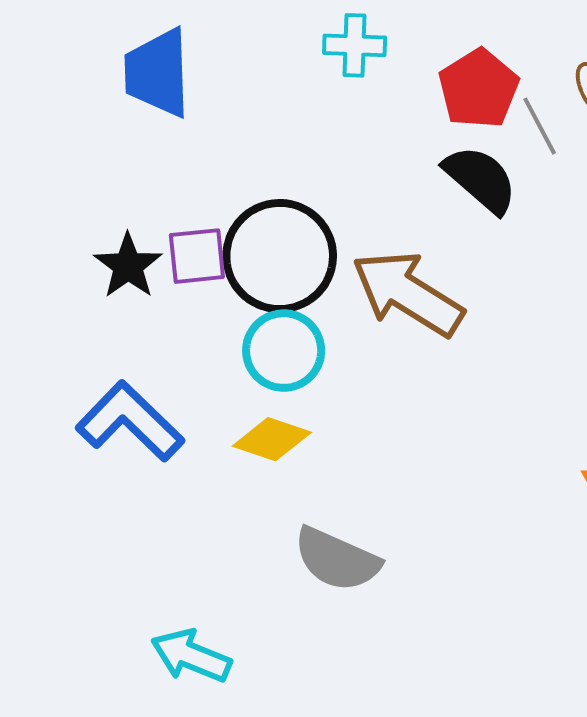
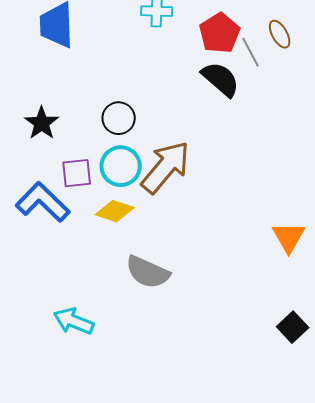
purple square: (197, 256) -> (77, 173), moved
black circle: (280, 256) -> (119, 118), size x0.6
brown arrow: (408, 293) -> (166, 167), moved, turned 98

